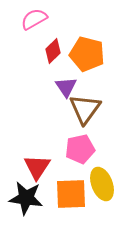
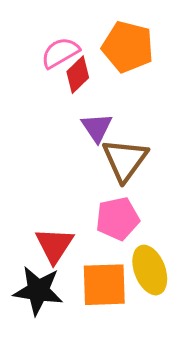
pink semicircle: (34, 19) -> (60, 53), moved
orange pentagon: (87, 54) -> (128, 47), moved

